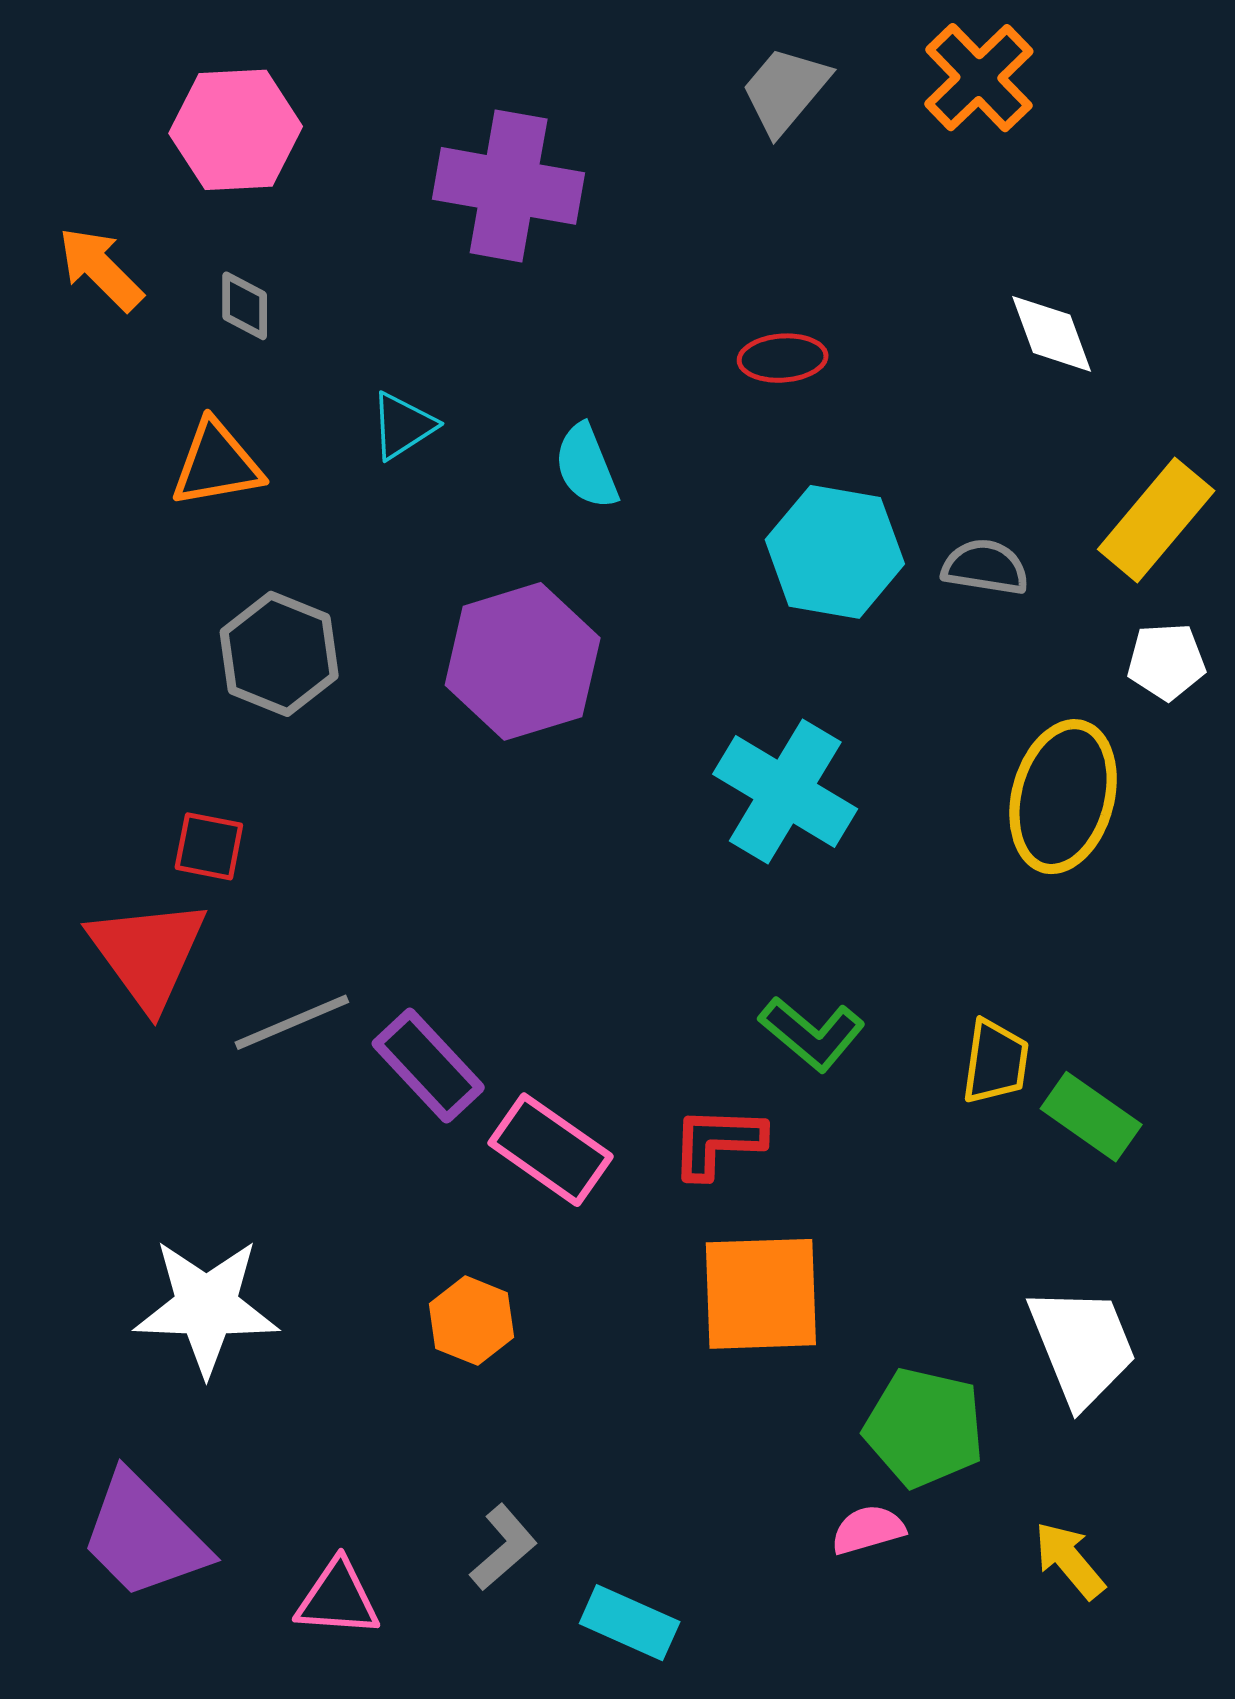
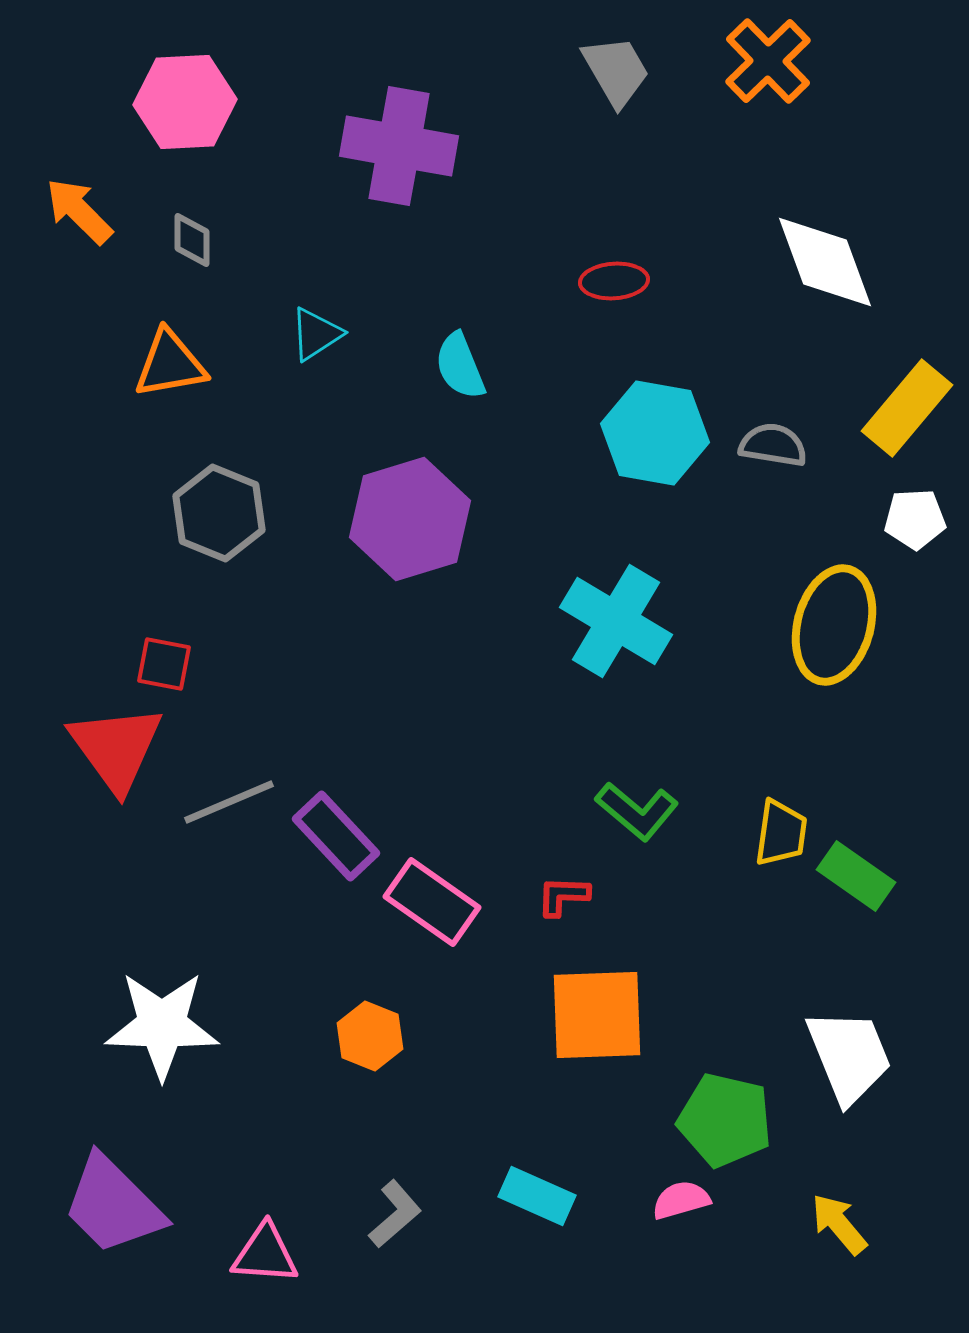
gray trapezoid: (785, 90) -> (616, 71), turned 110
white diamond: (1052, 334) -> (825, 262), size x1.5
red L-shape: (718, 1142) -> (563, 896), size x0.7
cyan rectangle: (630, 1623) -> (537, 1196), moved

